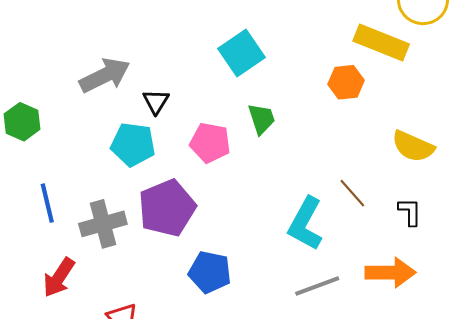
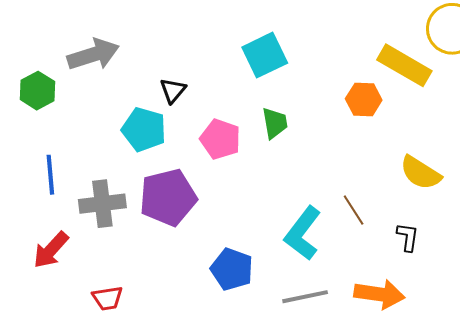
gray arrow: (105, 75) -> (93, 55), moved
blue pentagon: (210, 272) -> (232, 269), moved

